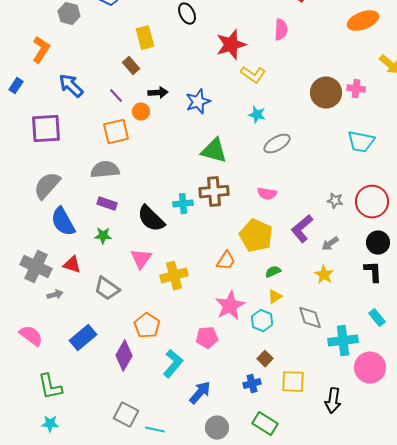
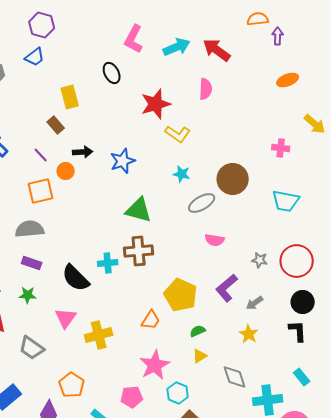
orange ellipse: (363, 21) -> (288, 80), size x0.7
brown circle: (326, 93) -> (233, 179), moved
pink semicircle: (267, 194) -> (215, 240), moved
cyan hexagon: (262, 321) -> (178, 393), moved

